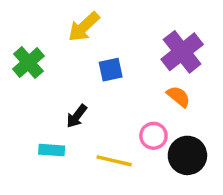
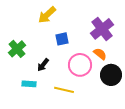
green cross: (28, 63) -> (17, 49), moved
pink circle: (153, 136) -> (80, 65), moved, size x1.5
black circle: (187, 155) -> (111, 75), moved

